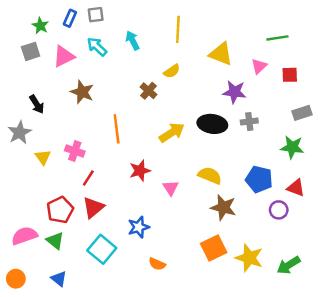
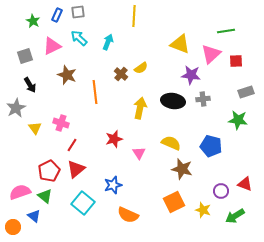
yellow line: (178, 29) -> (134, 16), moved
cyan arrow: (133, 40) -> (108, 42), moved, turned 49
gray square: (31, 51) -> (25, 56), moved
pink triangle: (259, 66) -> (211, 54), size x1.5
yellow semicircle: (172, 71) -> (141, 68), moved
orange line: (117, 129) -> (95, 92), moved
yellow arrow: (172, 133) -> (140, 108), turned -45
red triangle: (296, 188) -> (245, 184), moved
purple circle: (279, 210) -> (221, 191), moved
yellow star: (249, 258) -> (203, 210), size x0.7
orange semicircle: (157, 264) -> (128, 215), size x1.5
blue triangle: (59, 279) -> (34, 216), moved

